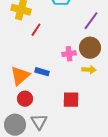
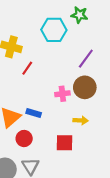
yellow arrow: (89, 70) -> (81, 120), moved
red circle: (25, 99) -> (24, 138), moved

